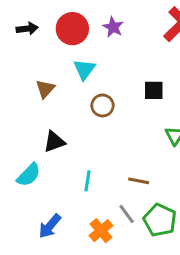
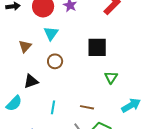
black square: (154, 90) -> (97, 47), size x1.5
brown circle: (102, 106) -> (55, 61), moved

